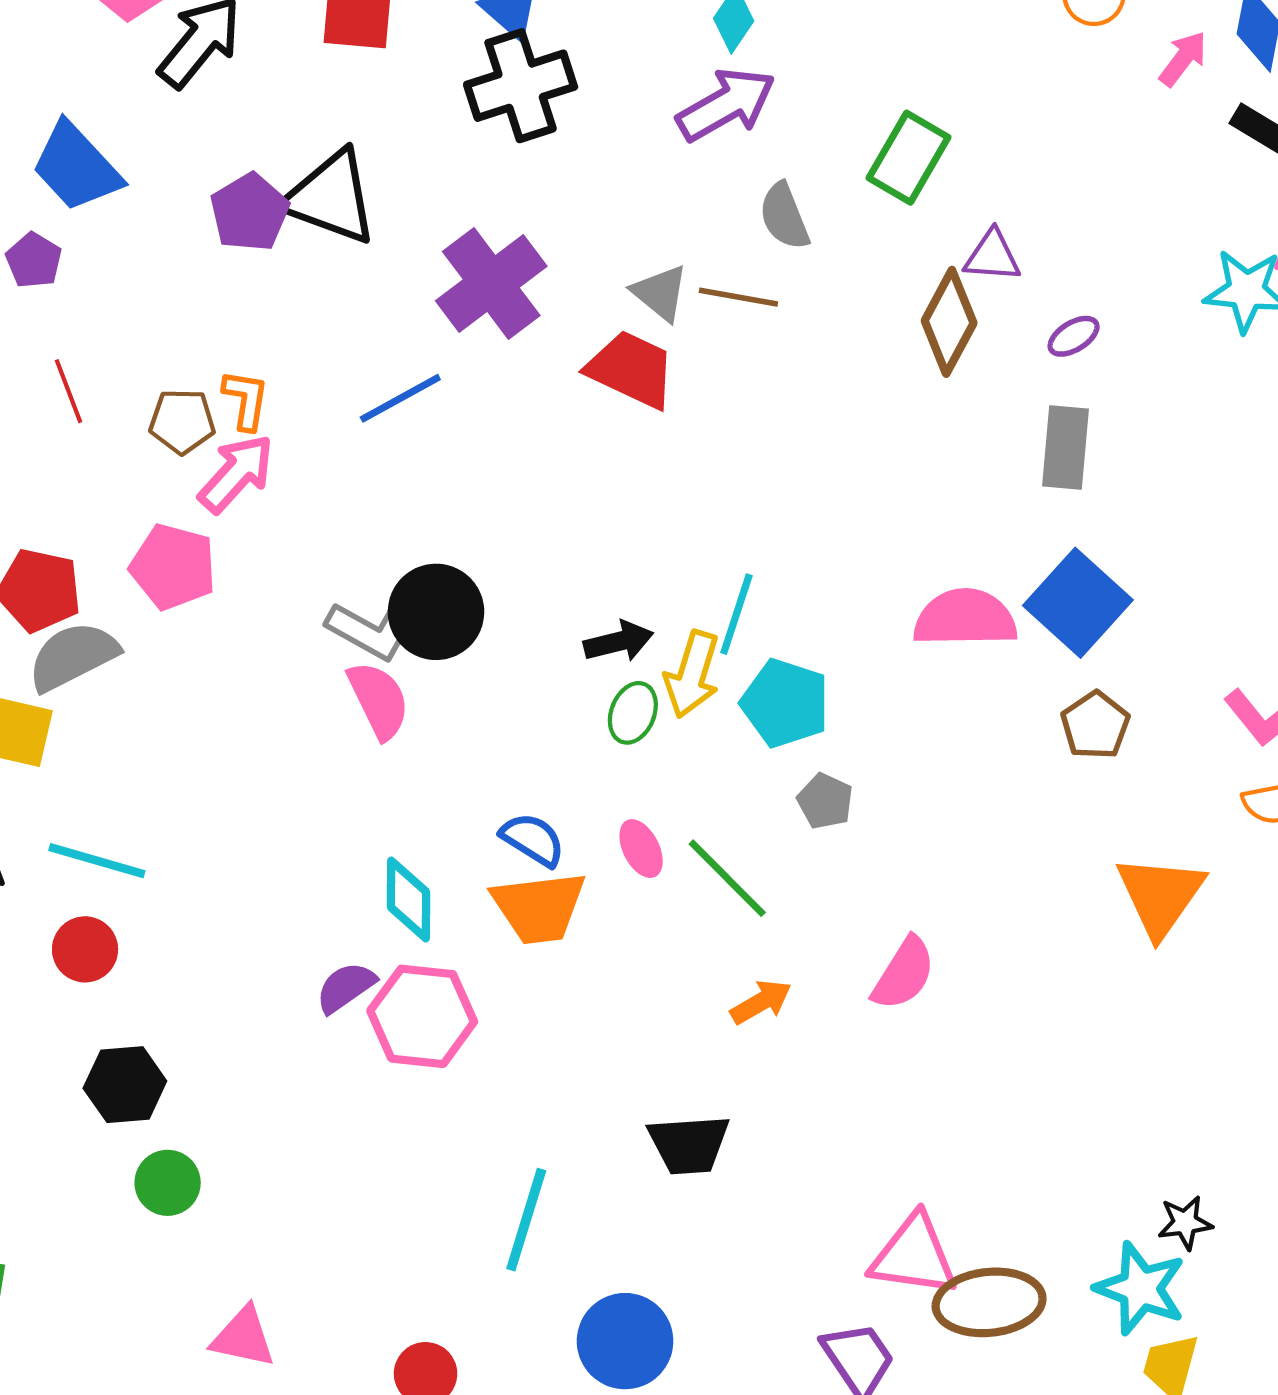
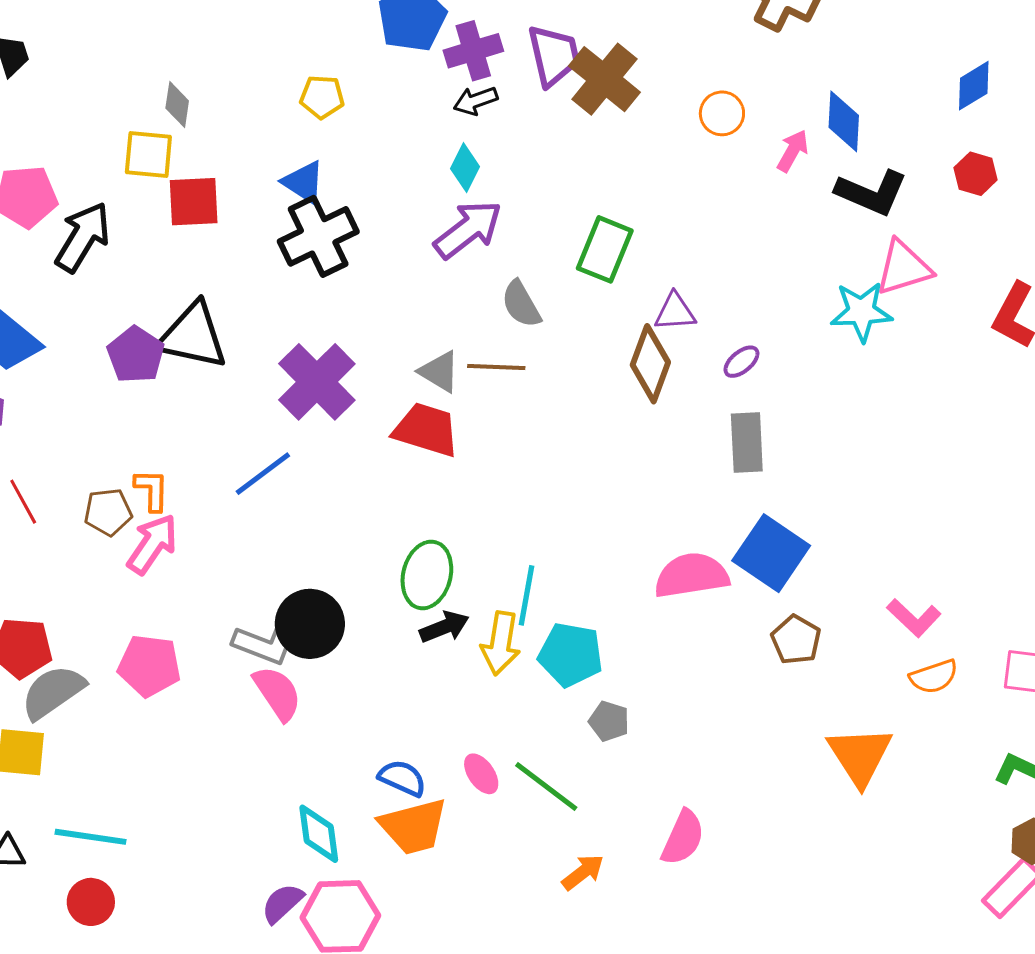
pink pentagon: (173, 567) -> (149, 666), moved
green ellipse: (633, 713) -> (427, 575), moved, size x1.5

